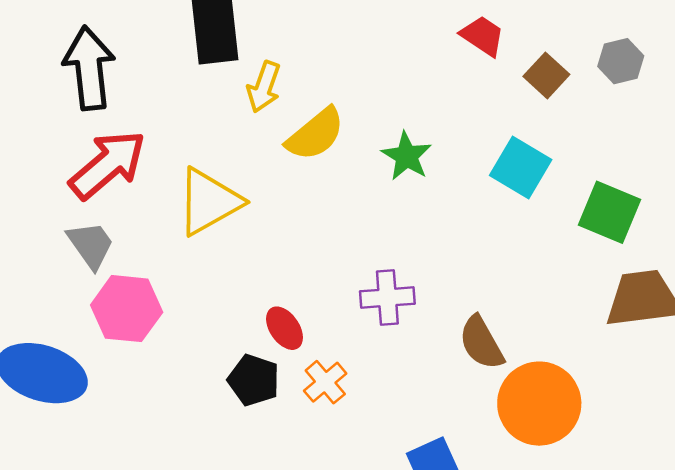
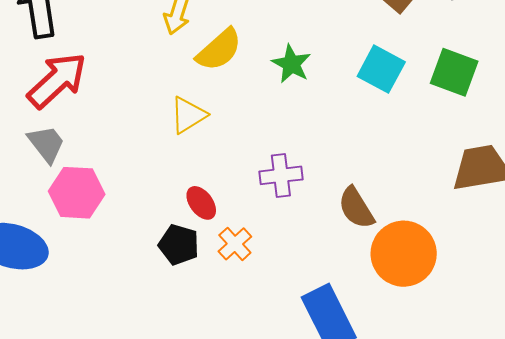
yellow triangle: (209, 202) -> (188, 115), moved, size x0.7
green square: (610, 212) -> (454, 72), moved

